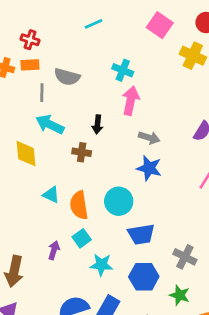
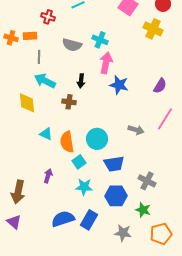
red cross: (30, 40) -> (48, 17), moved
gray semicircle: (67, 77) -> (72, 45), moved
gray arrow: (149, 138) -> (136, 130), moved
blue star: (149, 168) -> (119, 85), moved
cyan square: (82, 238) -> (79, 162), moved

